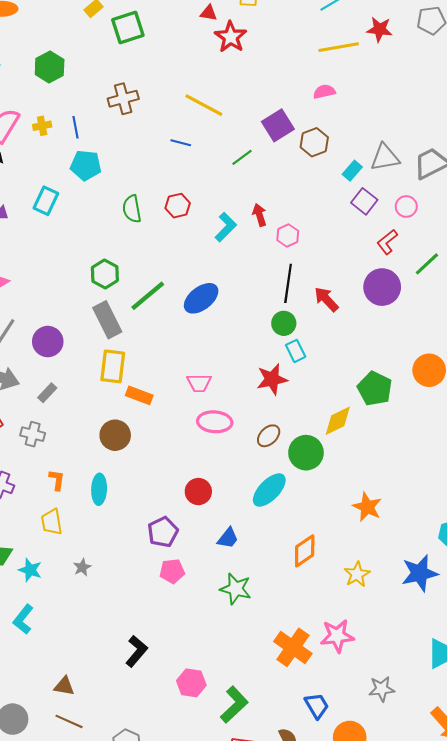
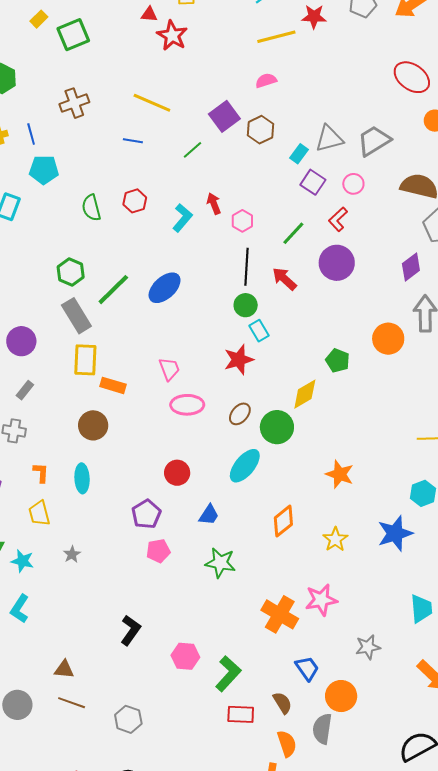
green line: (427, 264) -> (293, 233), moved
pink trapezoid: (199, 383) -> (169, 369), turned -105
green pentagon: (375, 389) -> (338, 361), size x0.7

